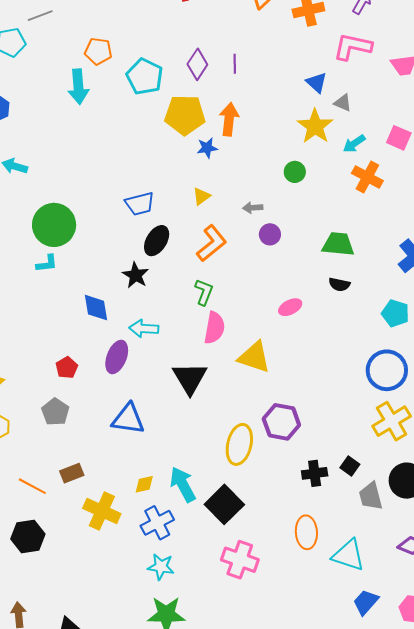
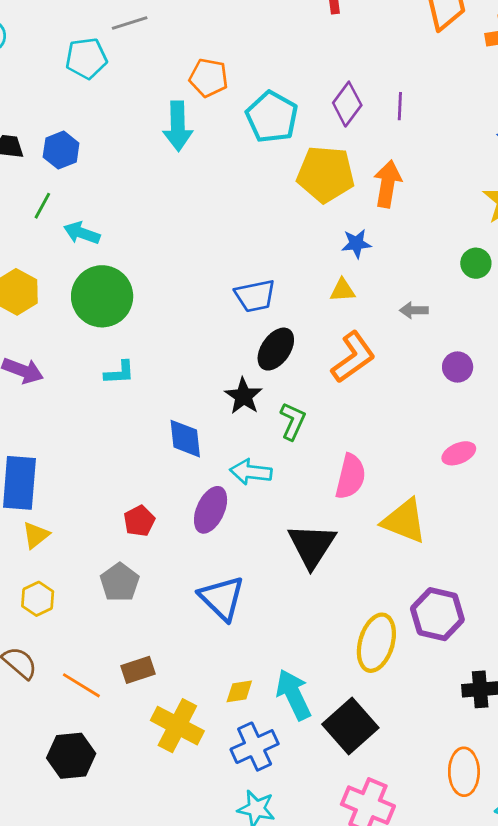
blue star: (207, 148) -> (356, 243), moved
yellow triangle: (201, 196) -> (342, 290), turned 30
green circle: (54, 225) -> (102, 296), moved
purple circle: (270, 234) -> (458, 367), moved
green L-shape: (204, 292) -> (293, 421), moved
blue triangle: (128, 419) -> (222, 598), turned 33

